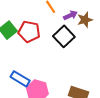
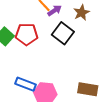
purple arrow: (70, 15) -> (55, 10), moved

